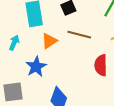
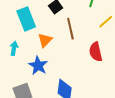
brown line: (79, 35) -> (70, 29), turned 75

